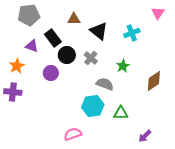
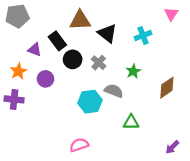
gray pentagon: (29, 15) -> (17, 16), moved
brown triangle: (74, 19) -> (80, 20), size x1.5
purple circle: (51, 73) -> (45, 79), moved
cyan hexagon: (93, 106) -> (90, 102), moved
purple arrow: (145, 136) -> (172, 147), moved

